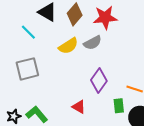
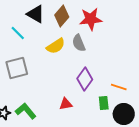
gray semicircle: (93, 43) -> (79, 43), turned 96
red triangle: (79, 107) -> (66, 104), turned -40

